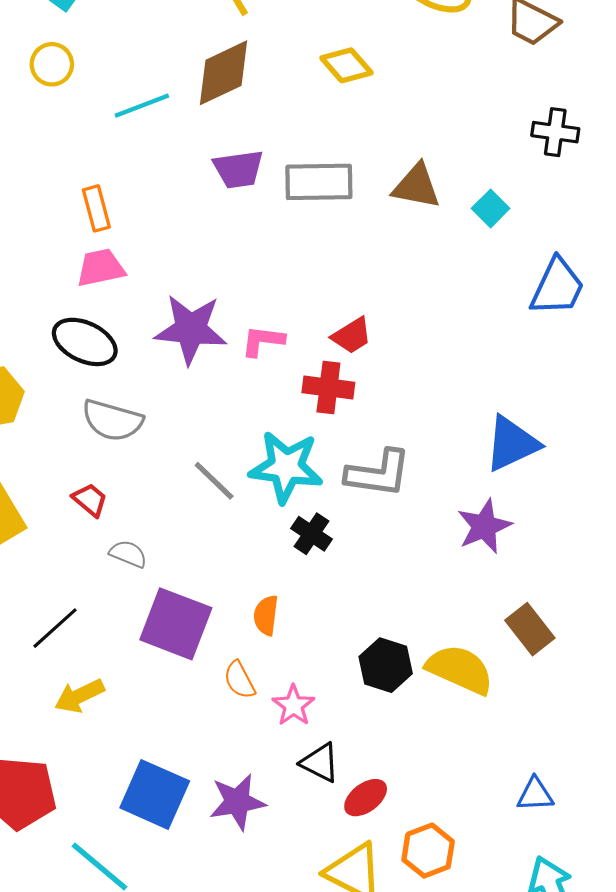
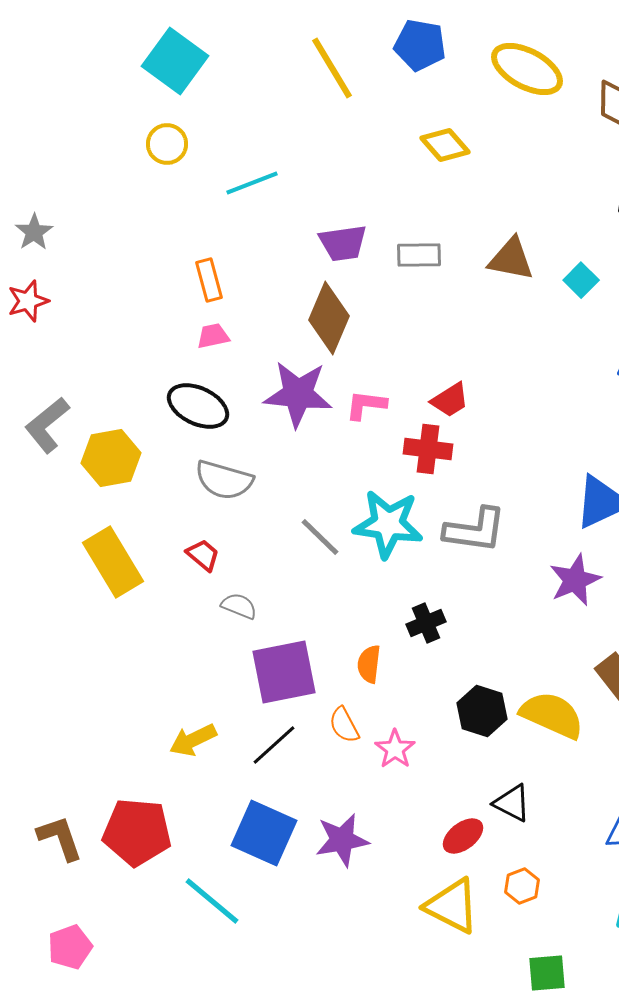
brown diamond: (224, 73) -> (329, 318), moved, turned -42
gray rectangle: (319, 182) -> (419, 255), size x0.7
pink trapezoid: (101, 268) -> (213, 336), size x0.7
black cross: (311, 534) -> (426, 623), moved, turned 33
purple square: (176, 624) -> (284, 672), turned -32
black line: (55, 628) -> (274, 745), moved
black triangle: (320, 763) -> (512, 803), moved
orange hexagon: (428, 851) -> (522, 886), size x0.7

